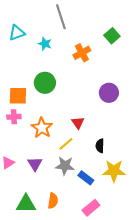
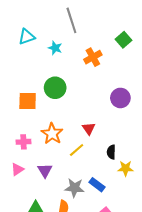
pink cross: (14, 117) -> (23, 142), moved
gray star: (65, 166) -> (74, 188), moved
yellow star: (114, 171) -> (126, 168), moved, size x0.7

